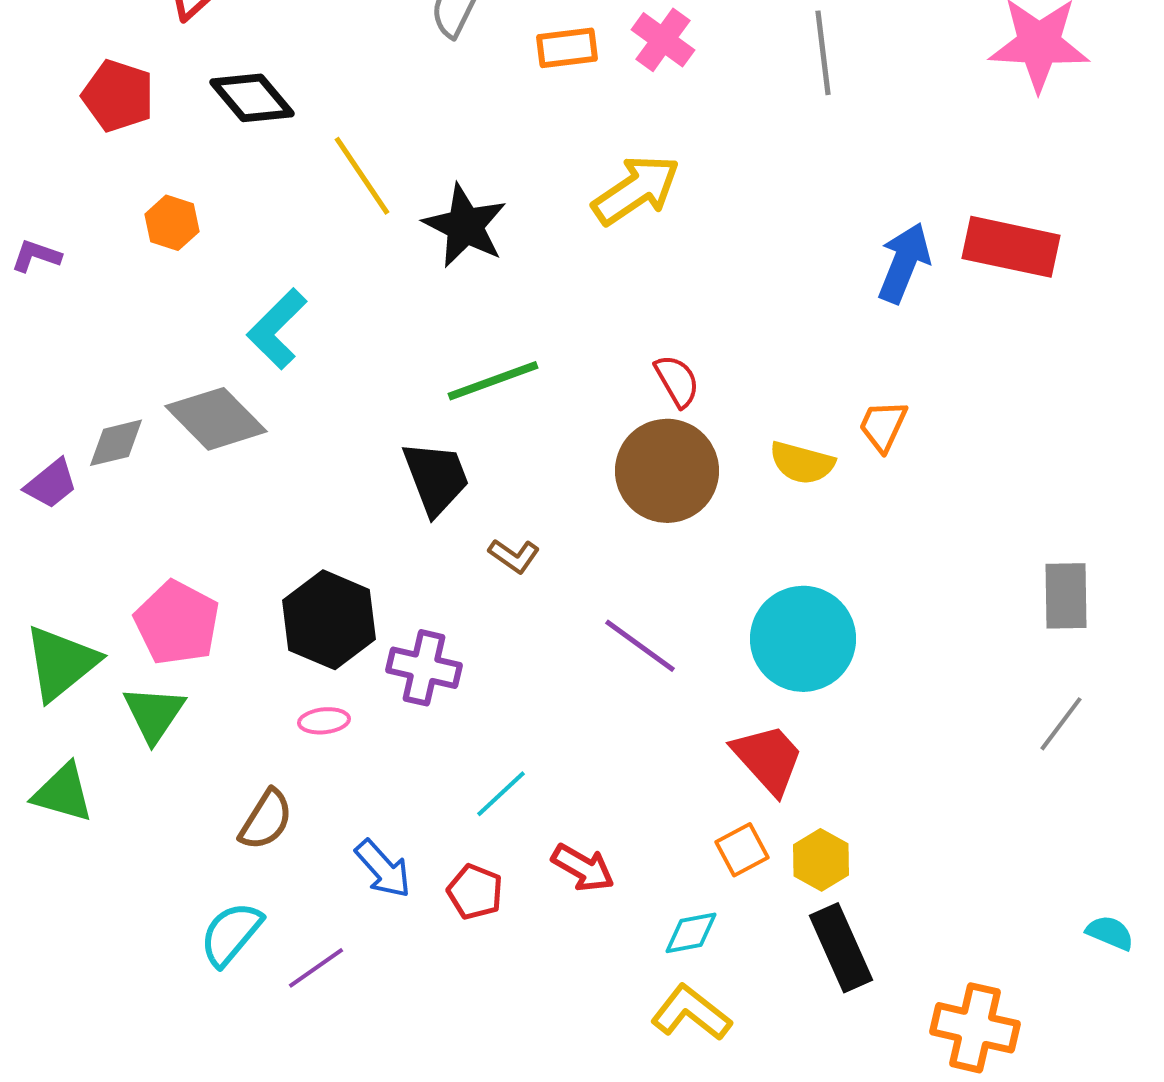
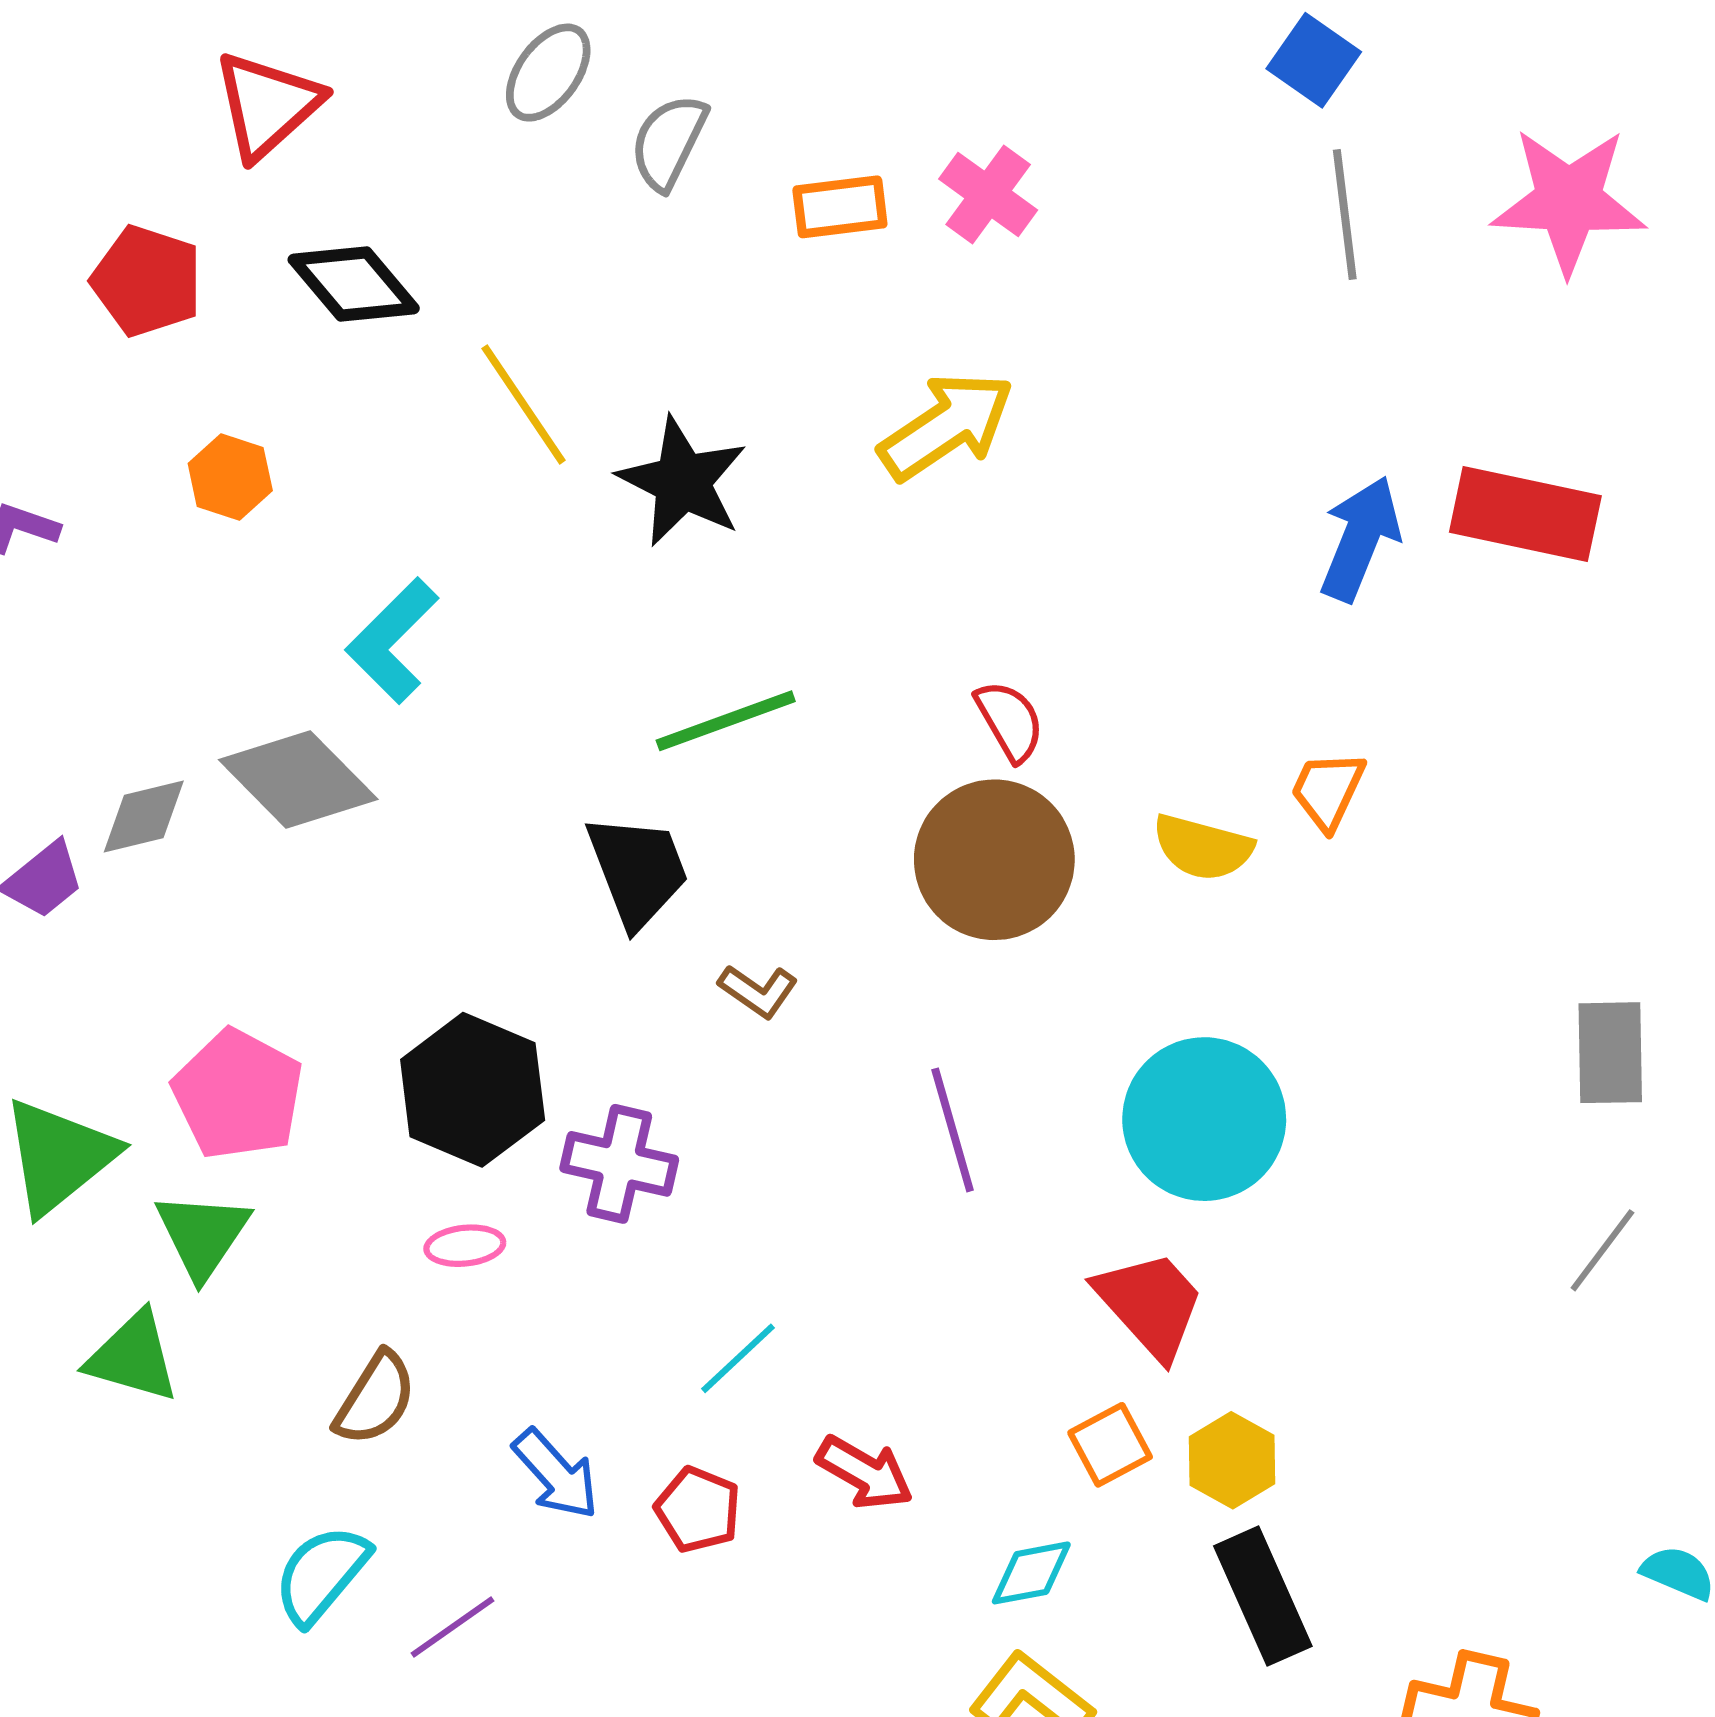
gray line: (823, 53) -> (1345, 215), moved
purple line: (640, 646) -> (953, 1130), turned 38
green triangle: (63, 793) -> (133, 1357), moved

